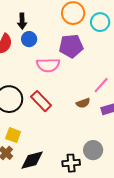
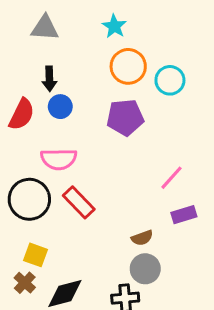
pink semicircle: (48, 65) -> (59, 159), moved
brown semicircle: (83, 103) -> (142, 238), moved
gray circle: (93, 150) -> (145, 269), moved

